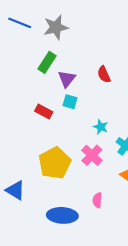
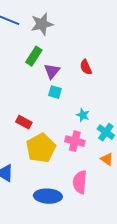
red rectangle: (44, 112) -> (24, 122), moved
pink cross: (92, 155) -> (75, 141), turned -30
pink semicircle: (97, 200) -> (80, 182), size x1.6

